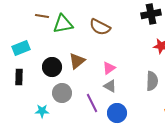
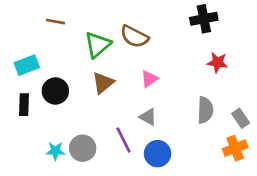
green triangle: (63, 24) -> (98, 45), moved, turned -30
black circle: (52, 67) -> (55, 91), moved
pink triangle: (109, 68) -> (149, 79), moved
gray circle: (62, 93) -> (83, 148), moved

